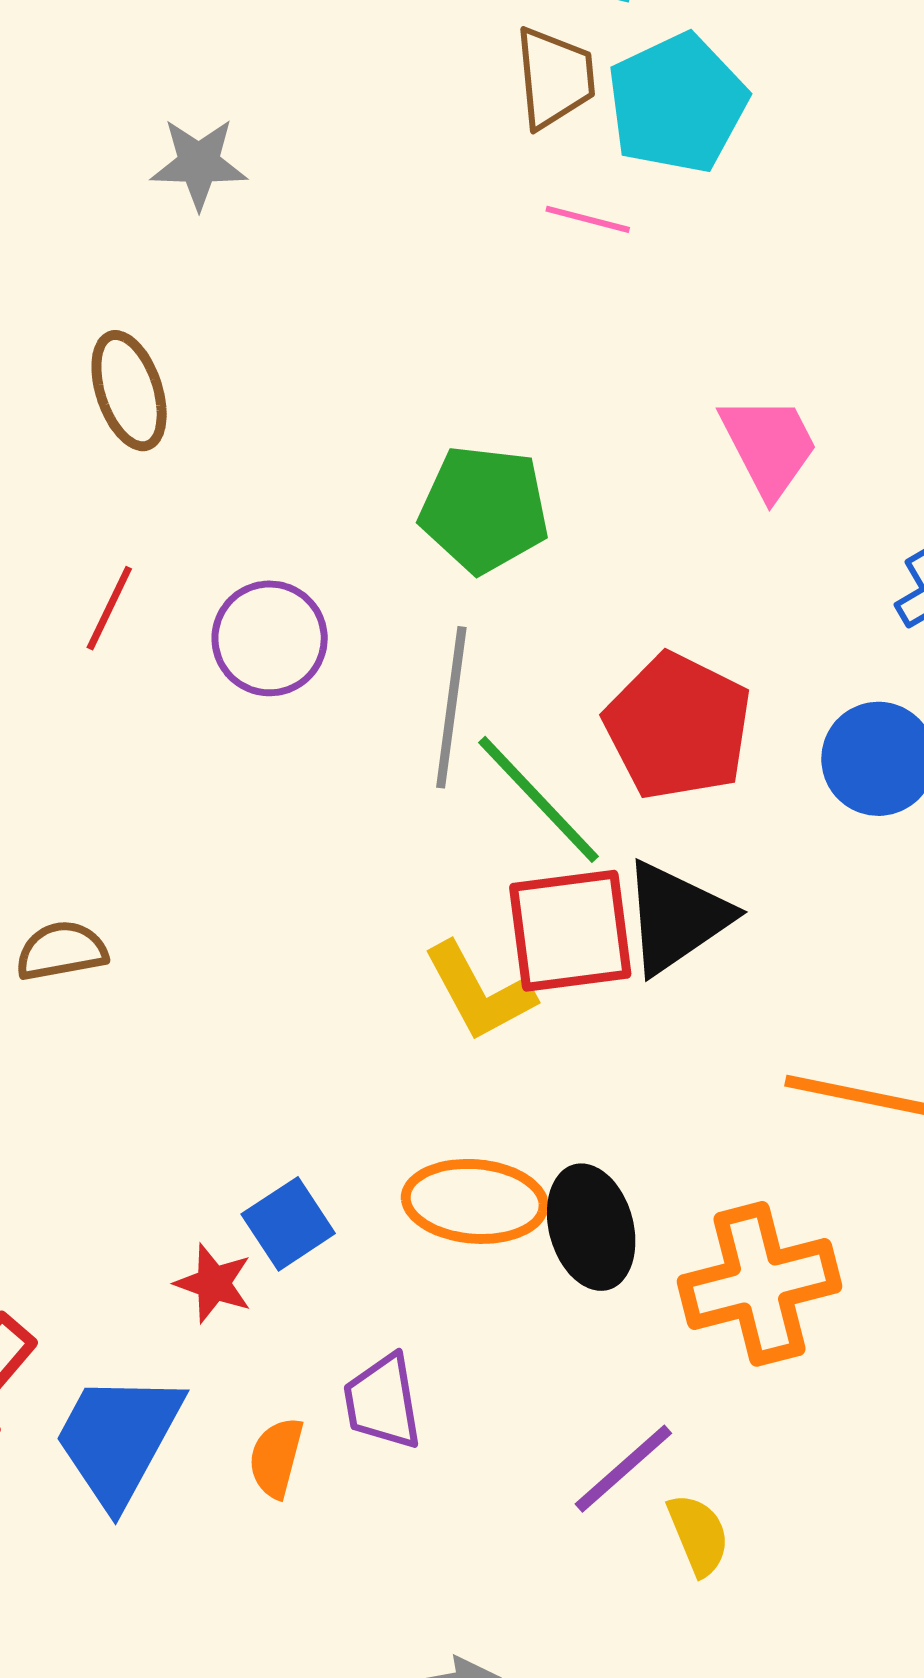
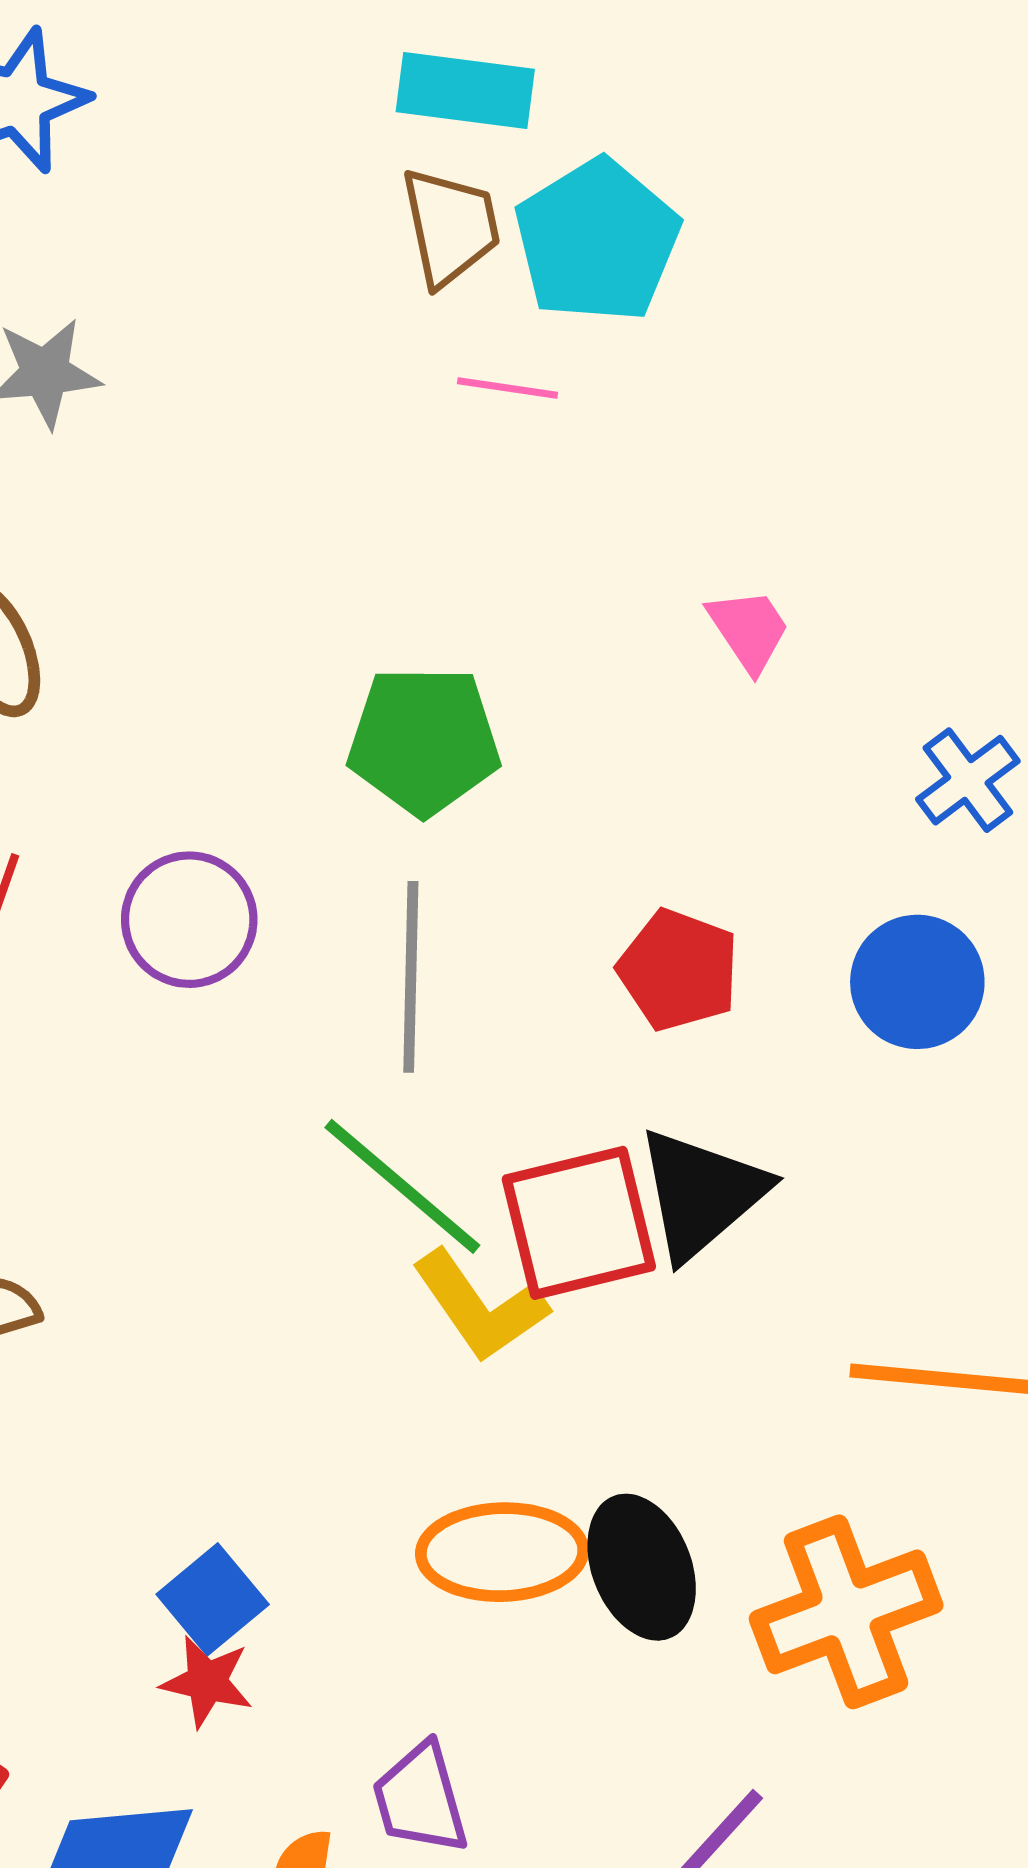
pink trapezoid: (769, 446) -> (749, 630), size x0.7
red pentagon: (678, 726) -> (679, 970), size x0.7
green line: (539, 799) -> (402, 1186), moved
blue square: (288, 1224) -> (213, 1599), moved

